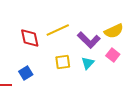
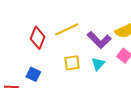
red diamond: (30, 38) -> (38, 38), turned 35
blue square: (26, 73) -> (33, 74), turned -32

